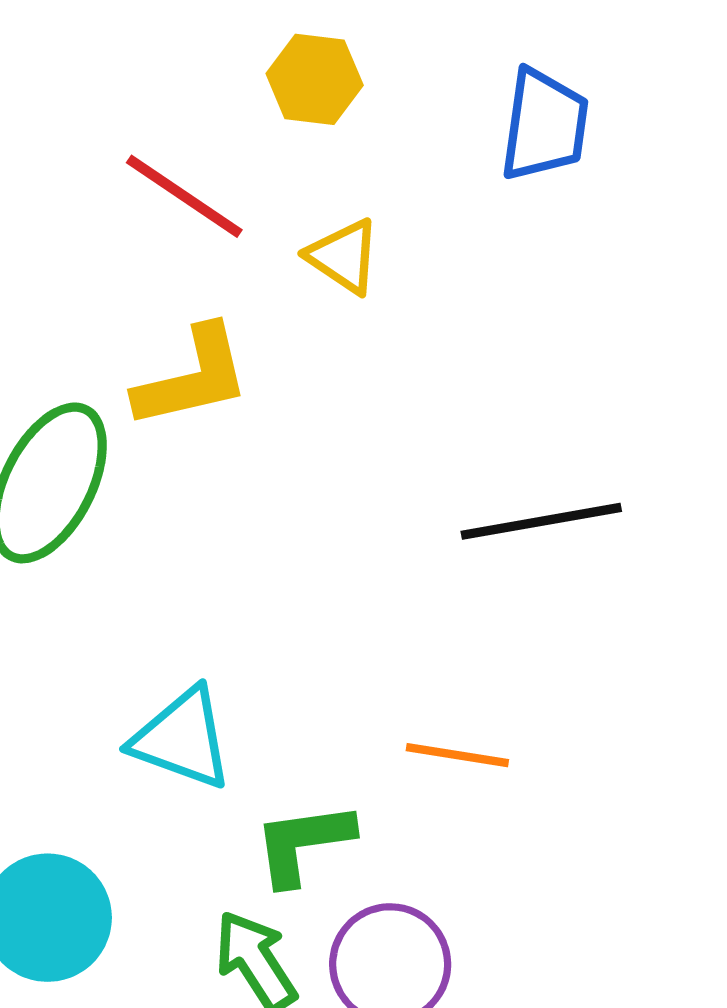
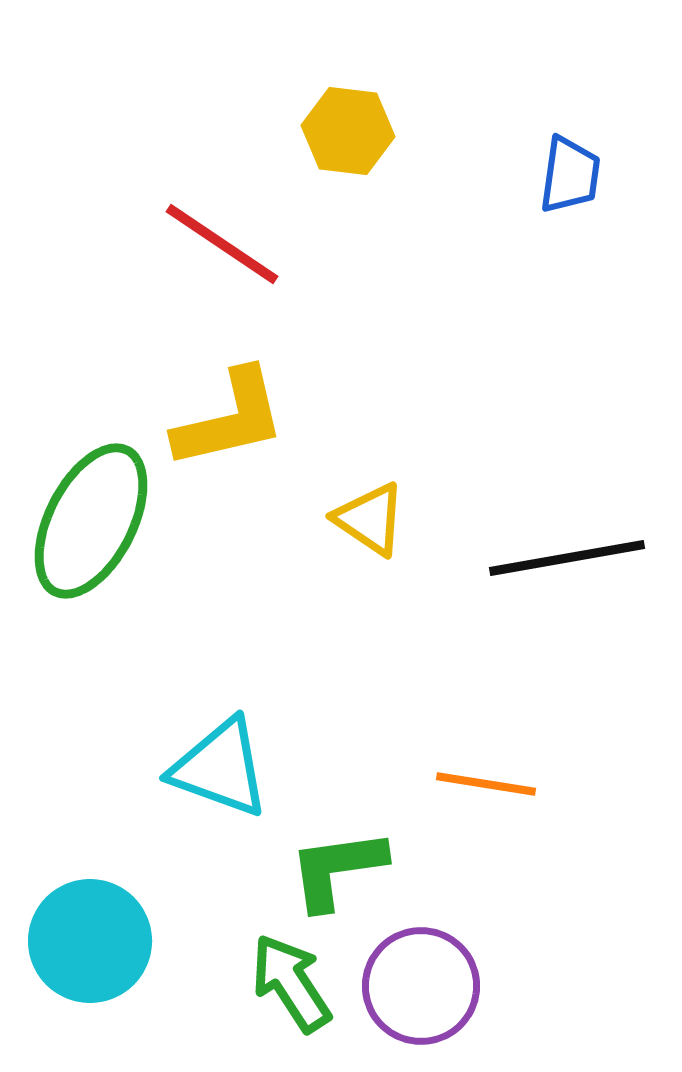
blue trapezoid: (544, 125) -> (570, 175), size x0.7
yellow triangle: (344, 256) -> (370, 519), moved

